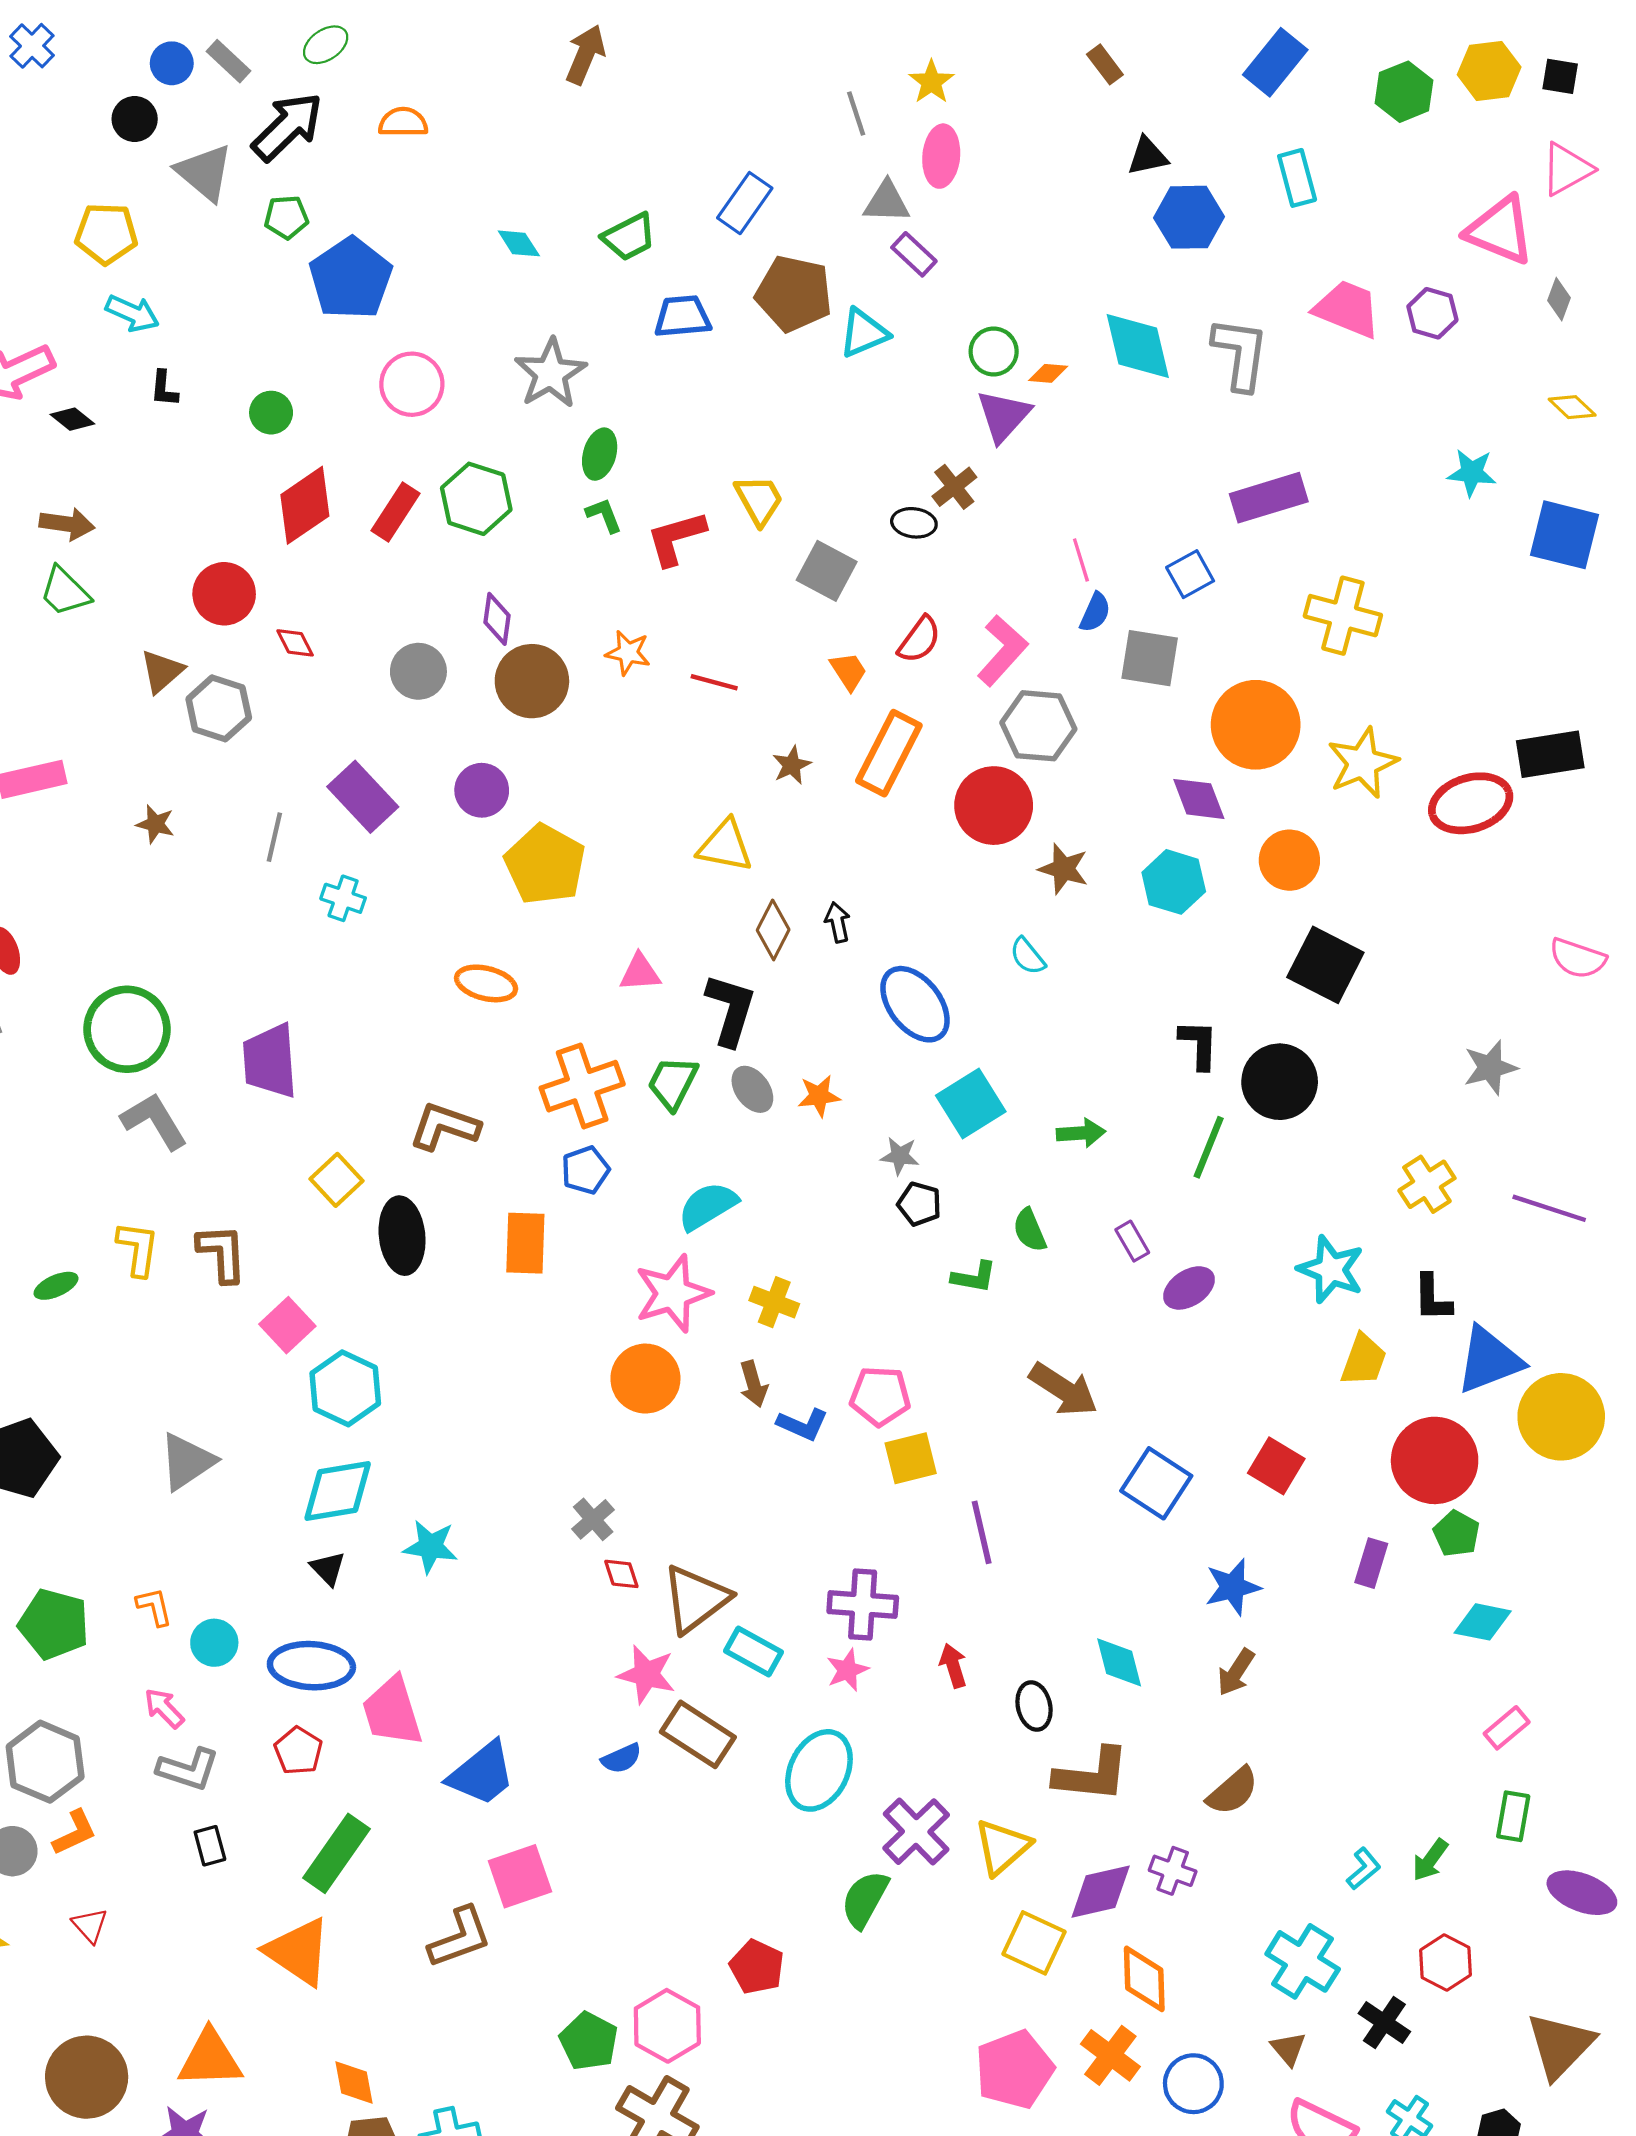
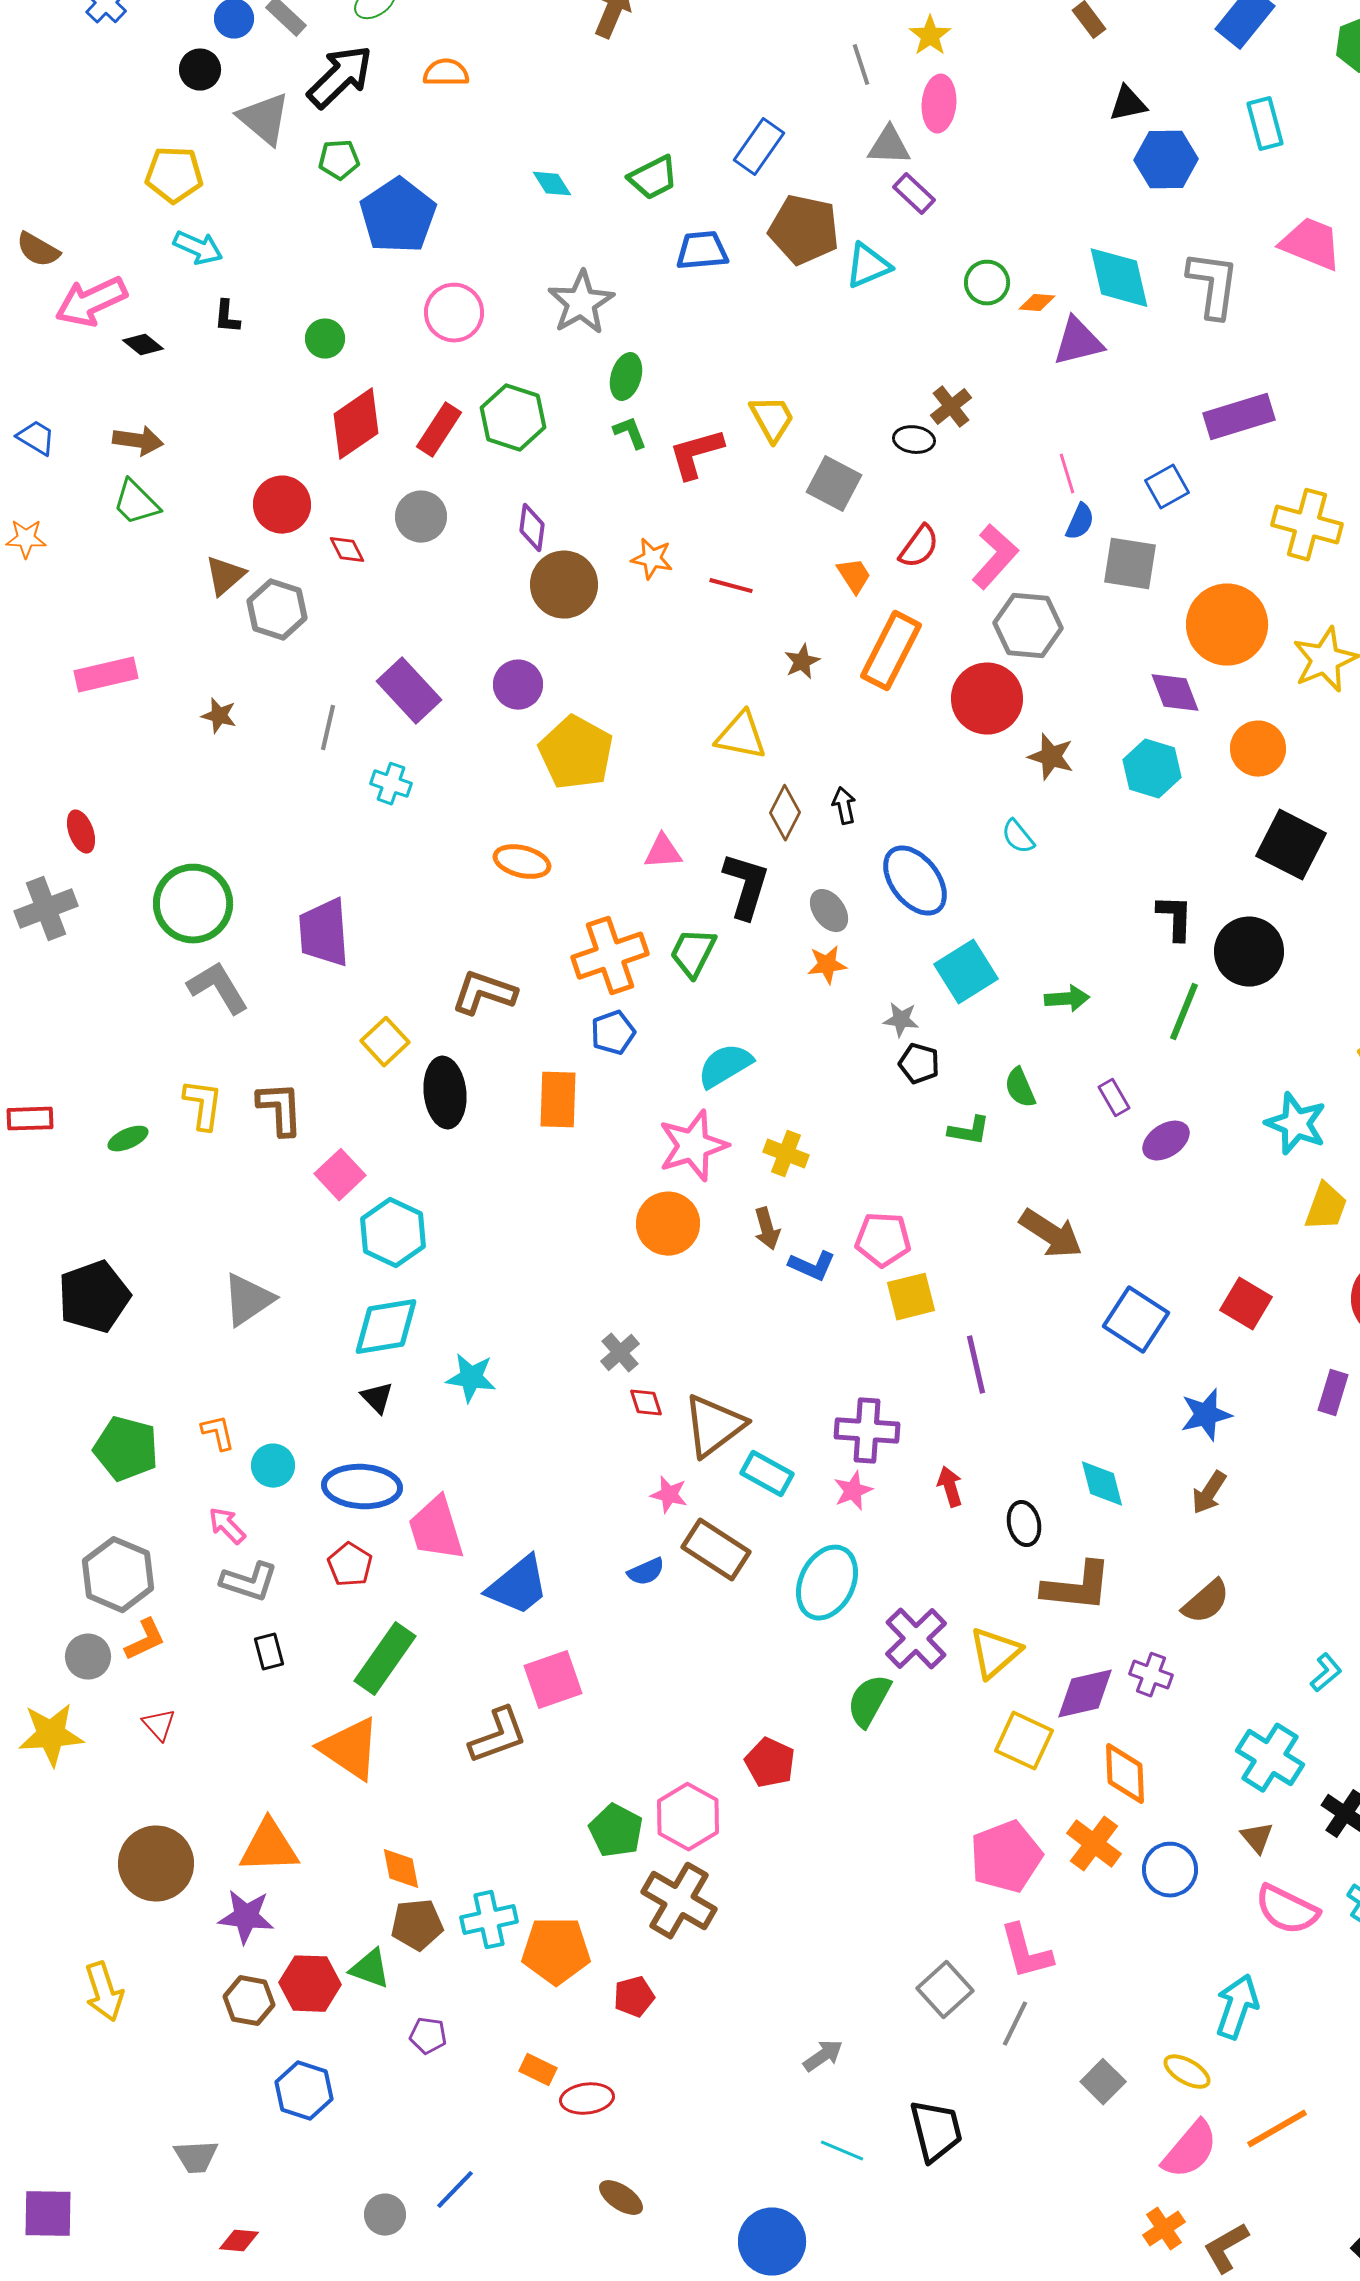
purple triangle: (1003, 416) -> (1078, 342), moved, turned 34
gray circle: (418, 671) -> (421, 517), moved
gray ellipse: (752, 1089) -> (829, 911), moved
pink star: (647, 1674) -> (669, 1495), size x0.7

